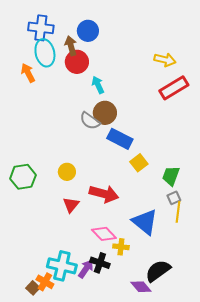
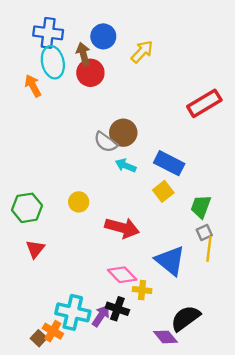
yellow arrow: (165, 60) -> (142, 52), moved, turned -60
cyan arrow: (98, 85) -> (126, 166), moved, turned -42
blue rectangle: (120, 139) -> (169, 163), moved
red triangle: (71, 205) -> (35, 249), moved

